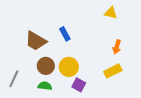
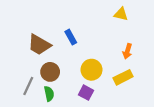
yellow circle: (69, 67) -> (91, 70), moved
gray line: (14, 79) -> (28, 86), moved
green semicircle: (45, 86) -> (49, 94), turned 72

